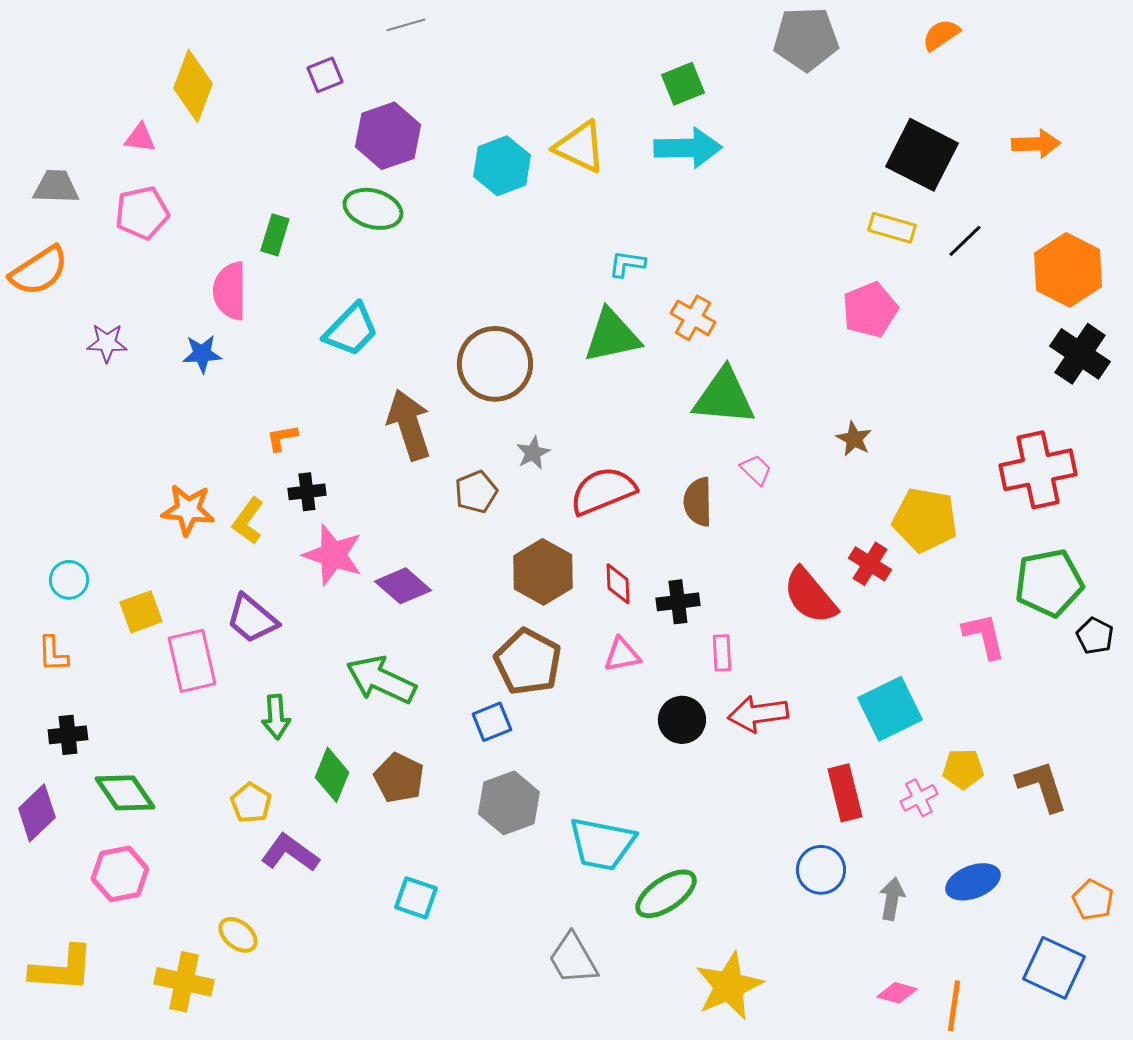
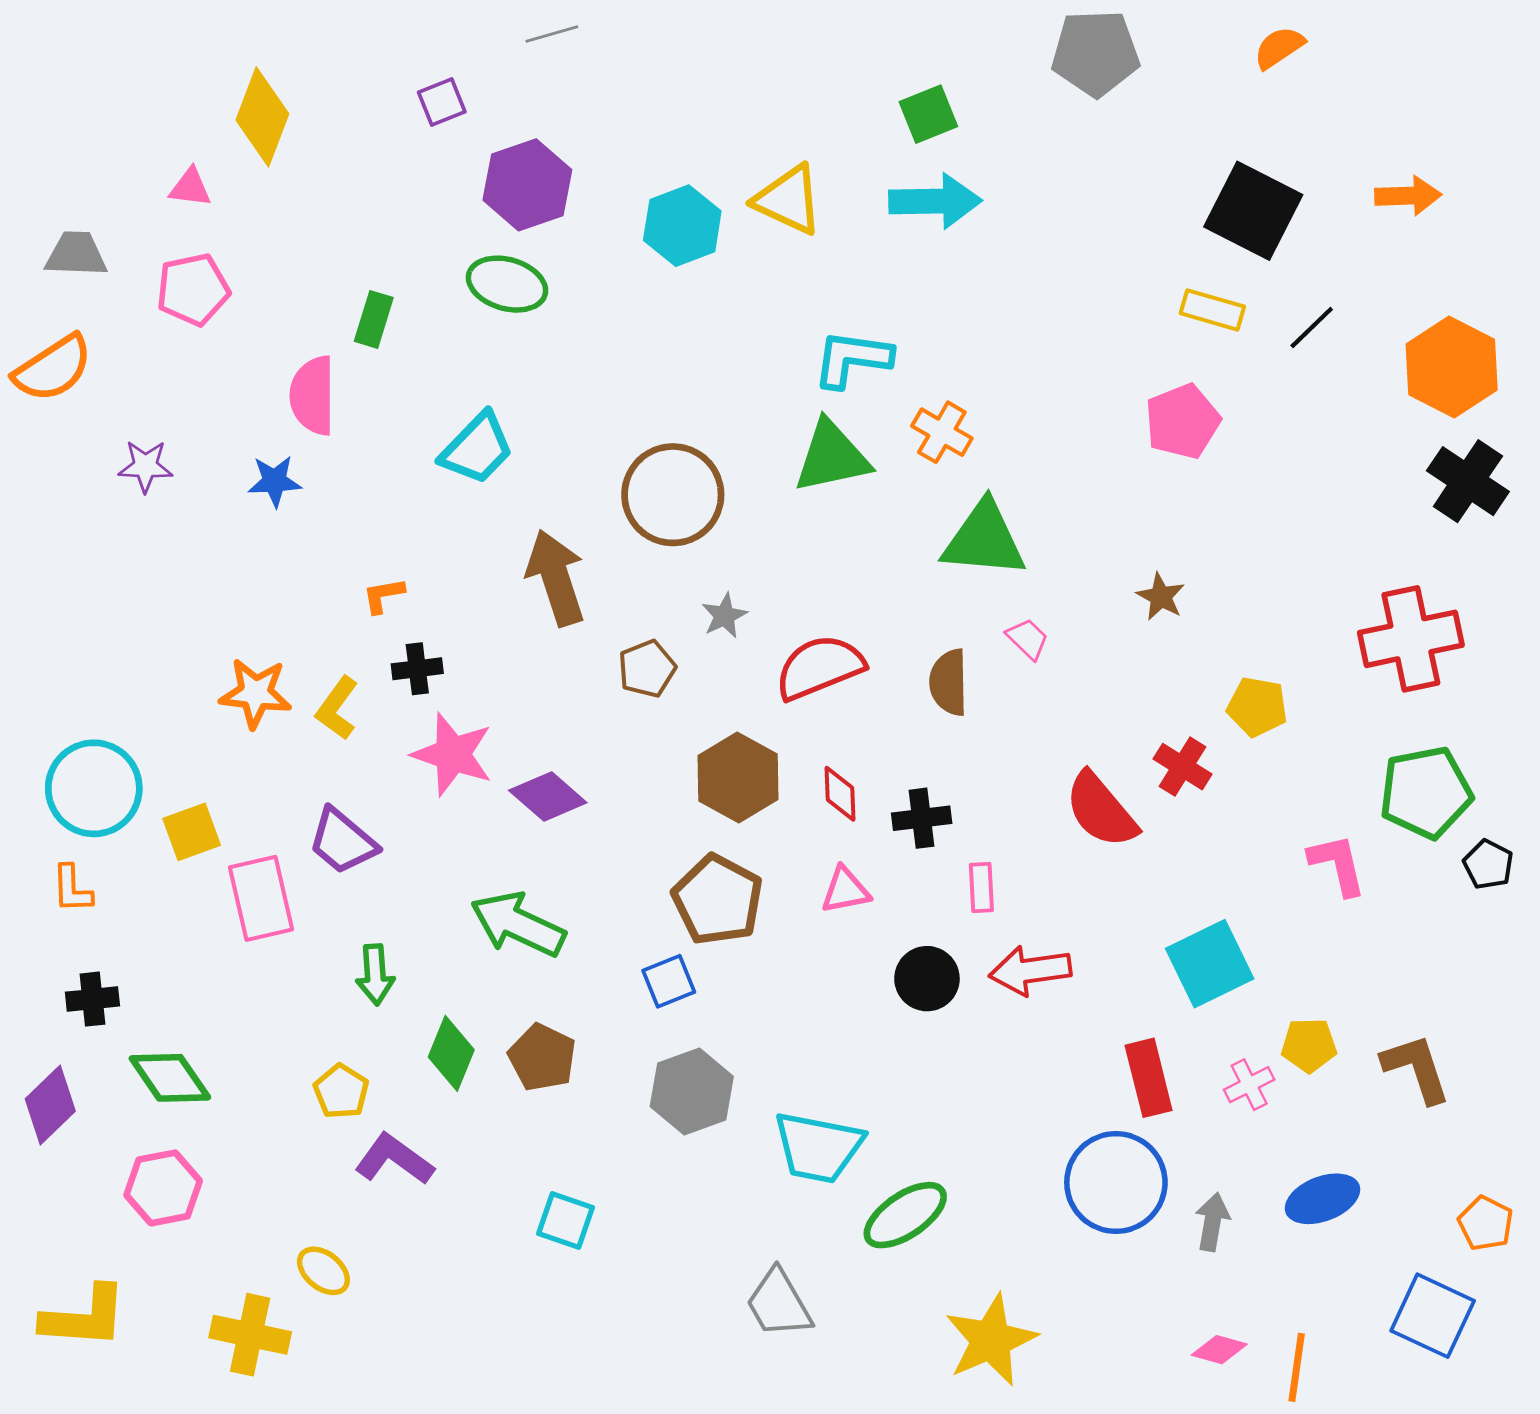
cyan L-shape: (627, 264) -> (852, 359), size x1.6
yellow pentagon: (925, 520) -> (1257, 707), size x0.7
cyan circle: (69, 580) -> (94, 788), size x1.8
blue circle: (821, 870) -> (1116, 1183), size x1.5

